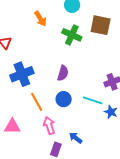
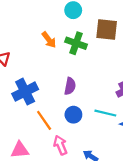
orange arrow: (40, 19) -> (49, 40), moved

